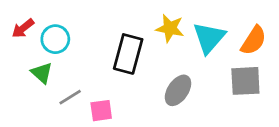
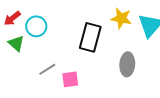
green triangle: (42, 73) -> (16, 43), moved
gray ellipse: (178, 90) -> (127, 64), turned -30

